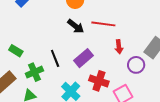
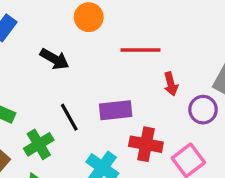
black arrow: (76, 26) -> (54, 59), moved
purple rectangle: (83, 58) -> (116, 110), turned 42

